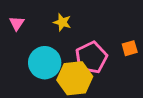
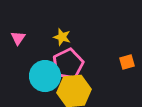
pink pentagon: (91, 58) -> (68, 64), moved

